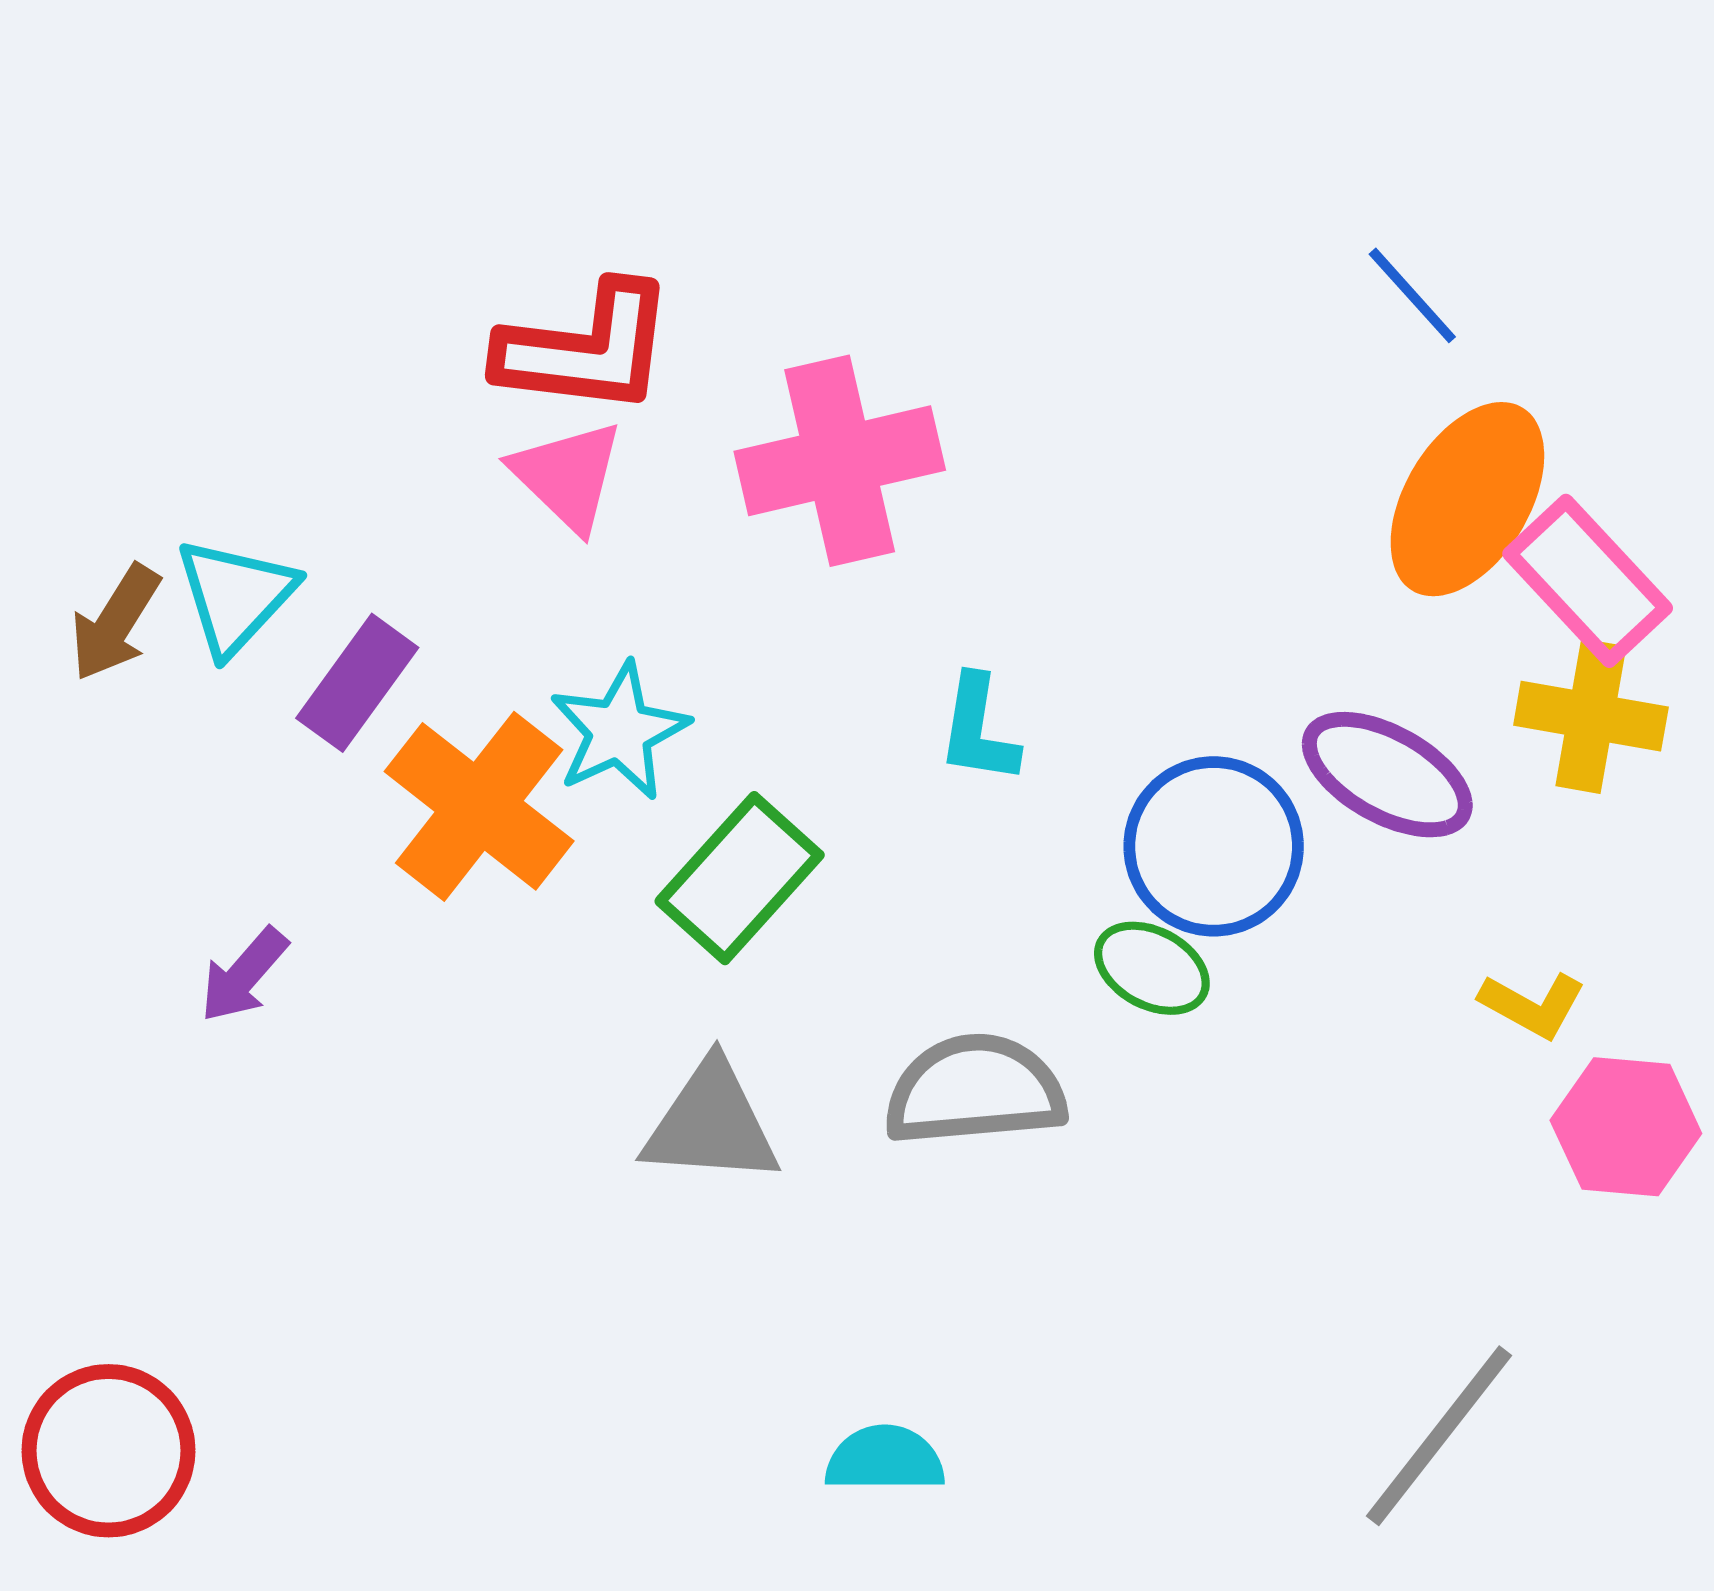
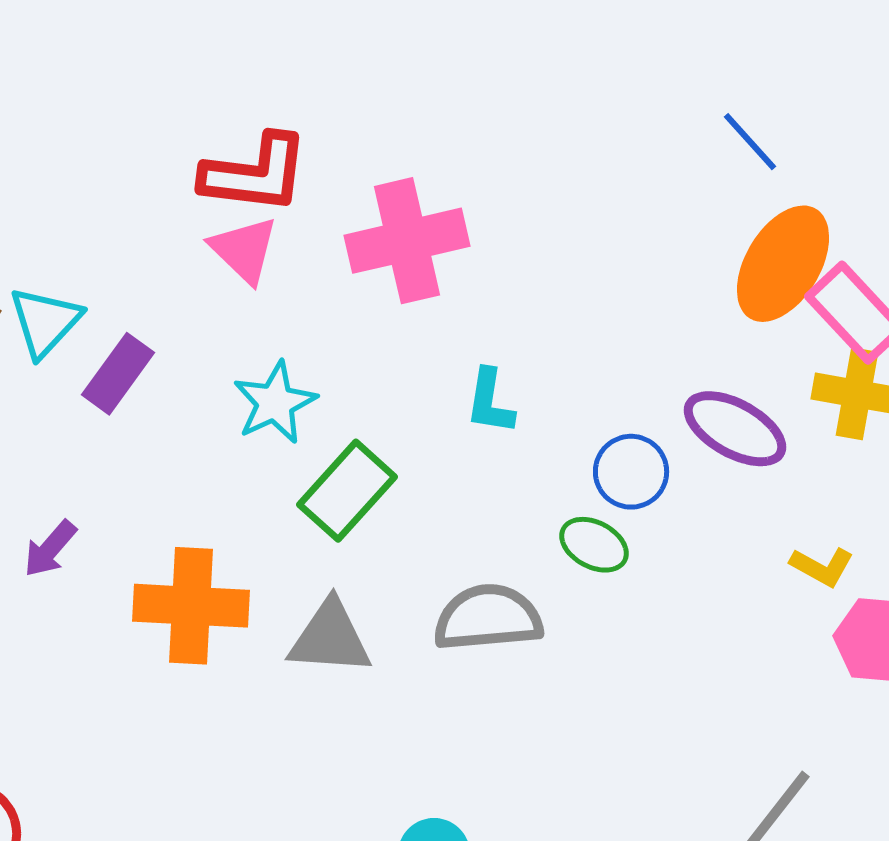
orange cross: (479, 806) -> (191, 606), moved, turned -35
blue circle: (1214, 846) -> (631, 472), size x0.7

